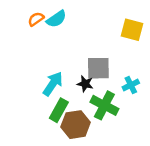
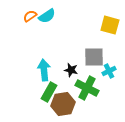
gray square: (98, 68) -> (94, 57), moved
cyan arrow: (53, 84) -> (44, 70), turned -40

